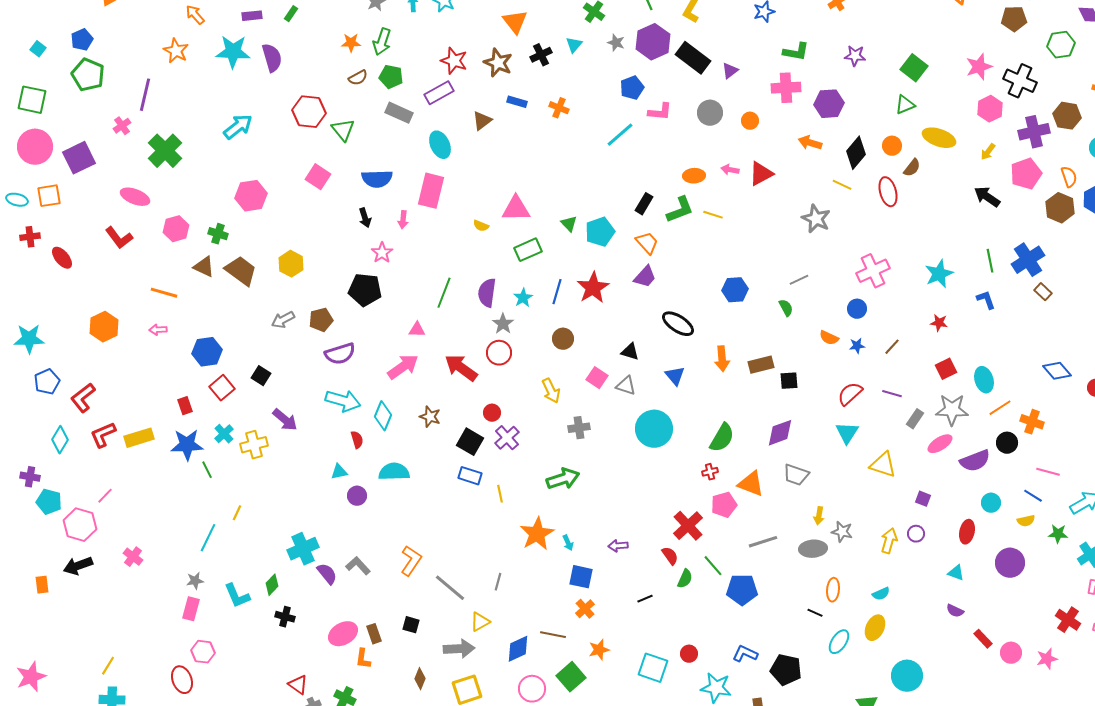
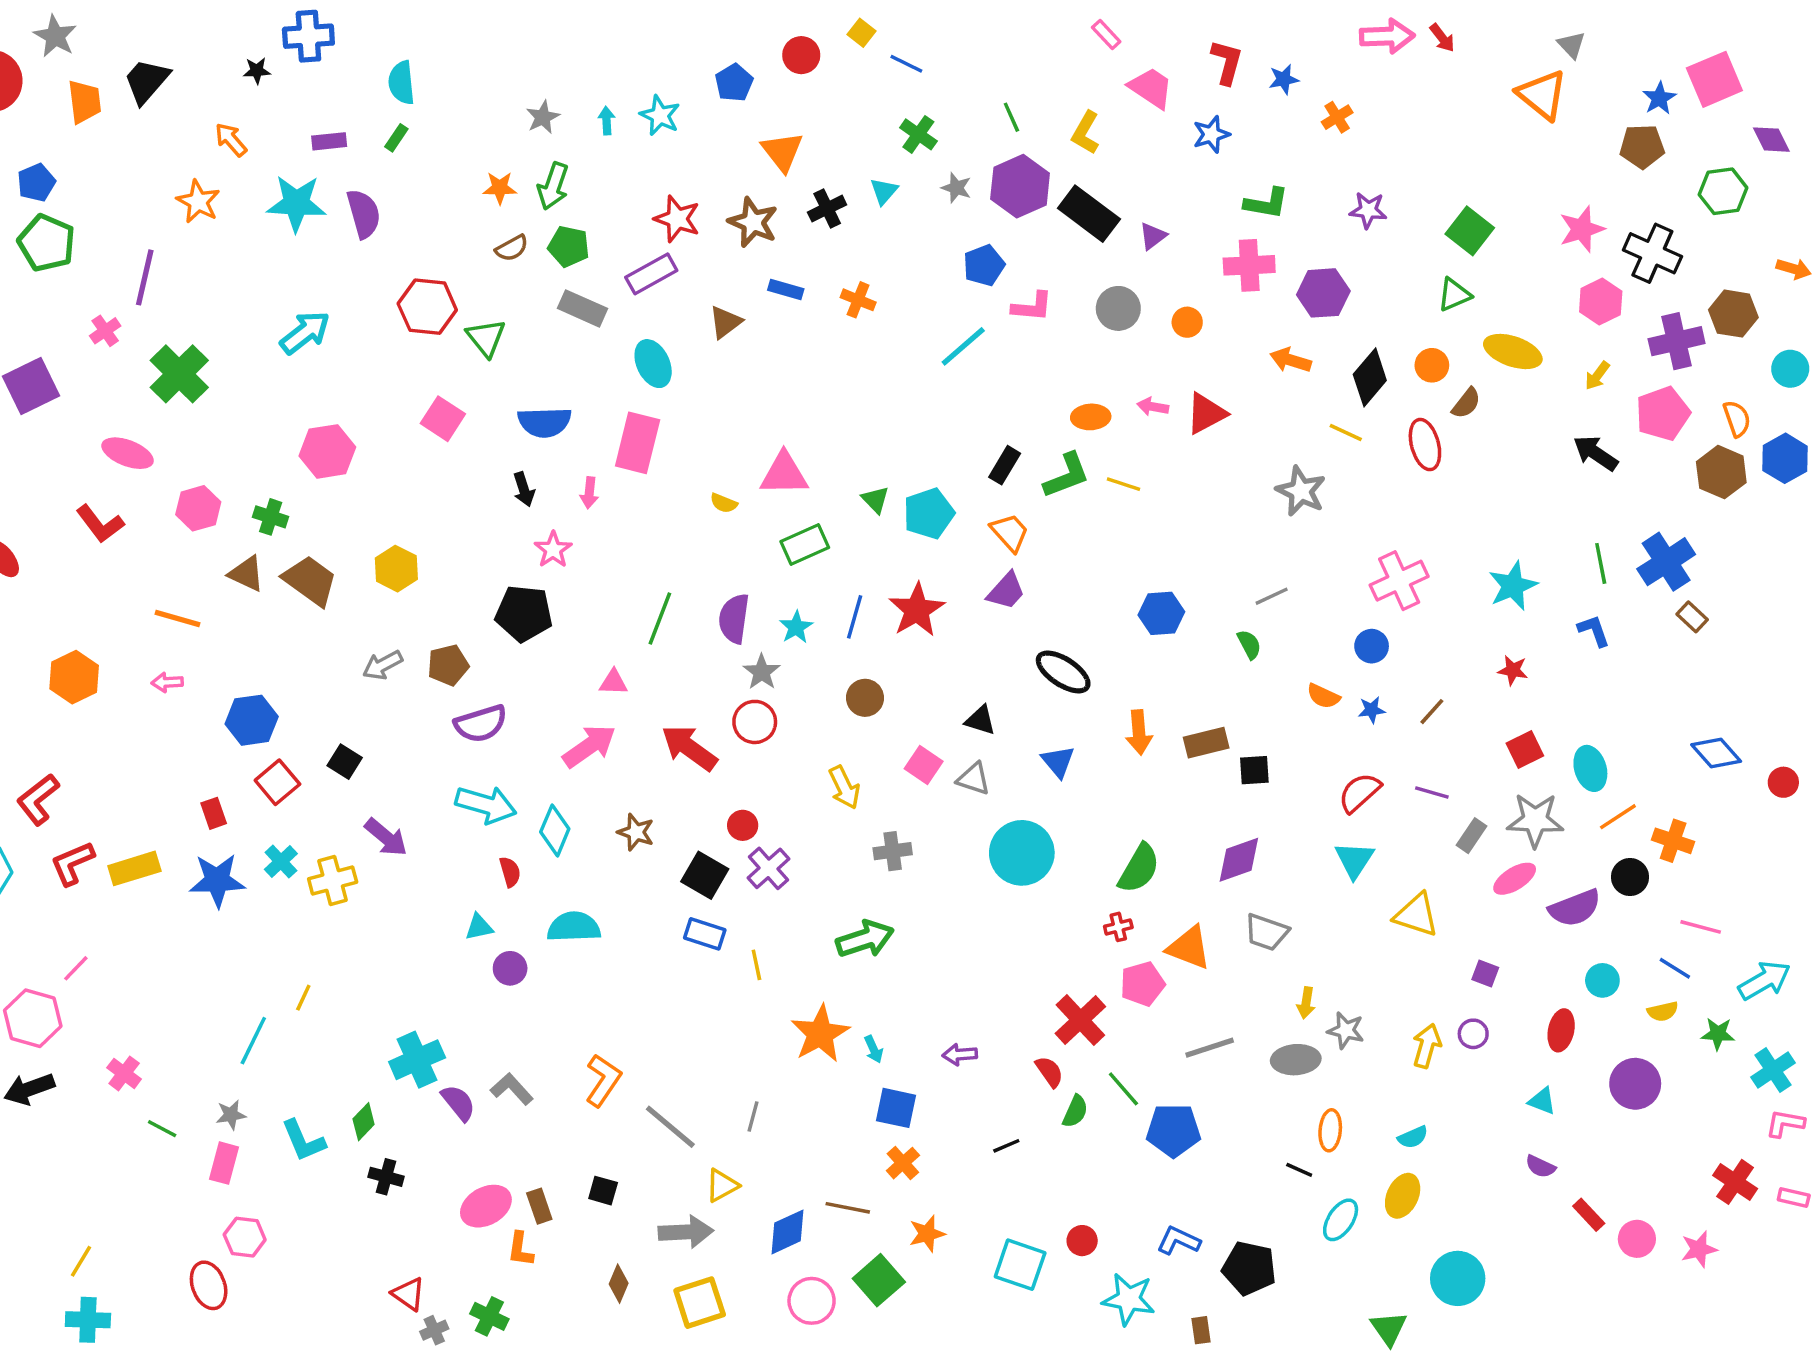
green line: (207, 470) -> (162, 1129), moved, turned -36

